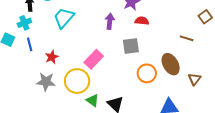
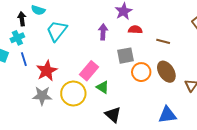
brown line: (187, 38) -> (163, 41), moved
red star: (52, 57) -> (47, 71), size x1.5
orange circle: (147, 73) -> (141, 72), moved
green triangle: (93, 100) -> (103, 87), moved

